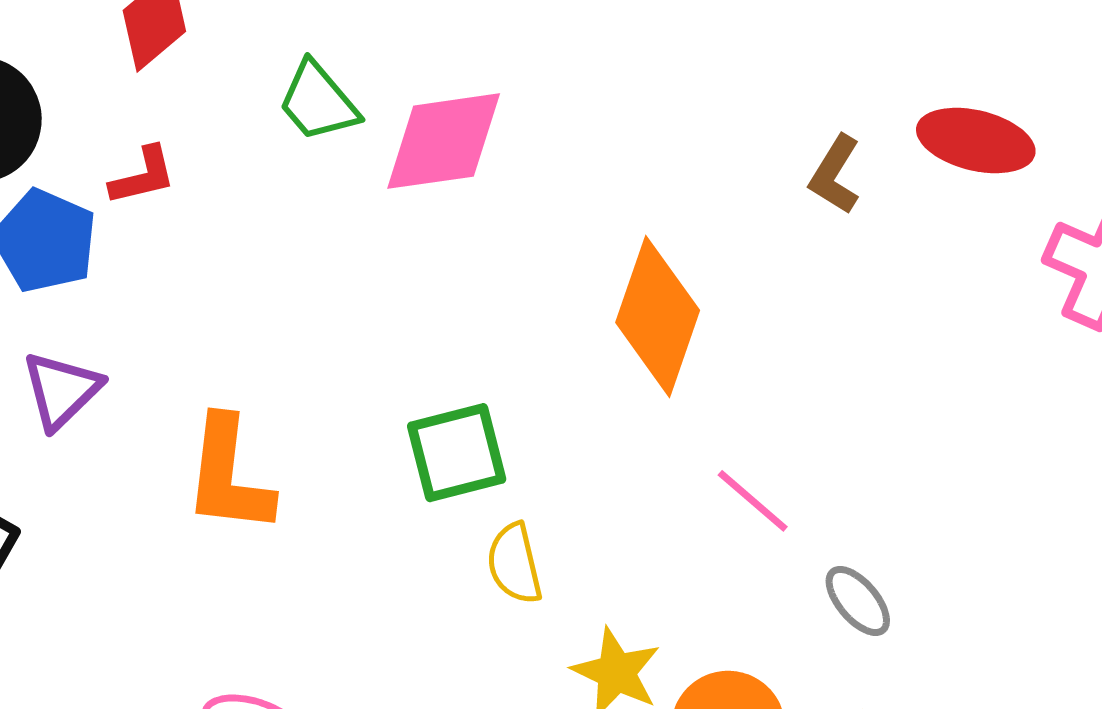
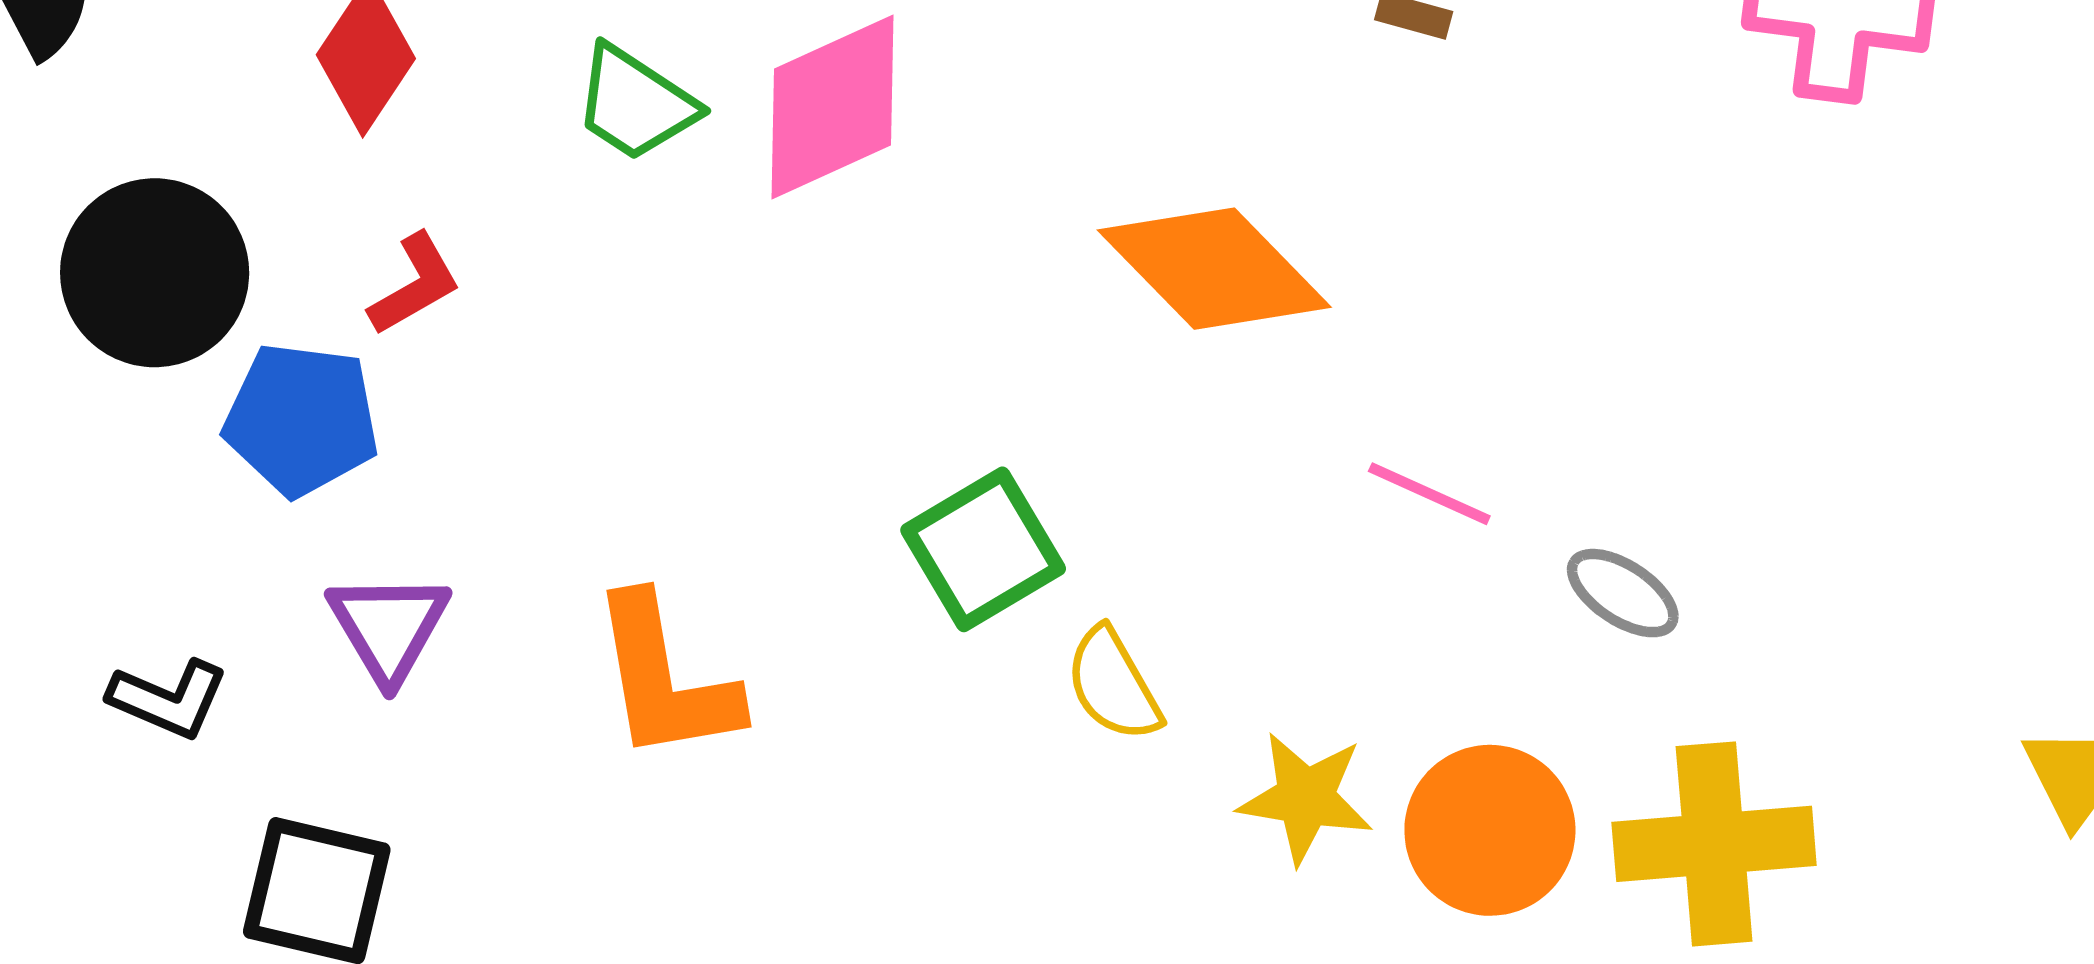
orange diamond: (658, 316) -> (1214, 269), turned -47

